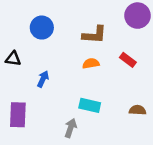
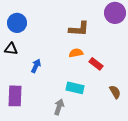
blue circle: (42, 28) -> (17, 23), moved
red rectangle: (128, 60) -> (96, 64), moved
brown semicircle: (138, 110) -> (115, 92), turned 56

